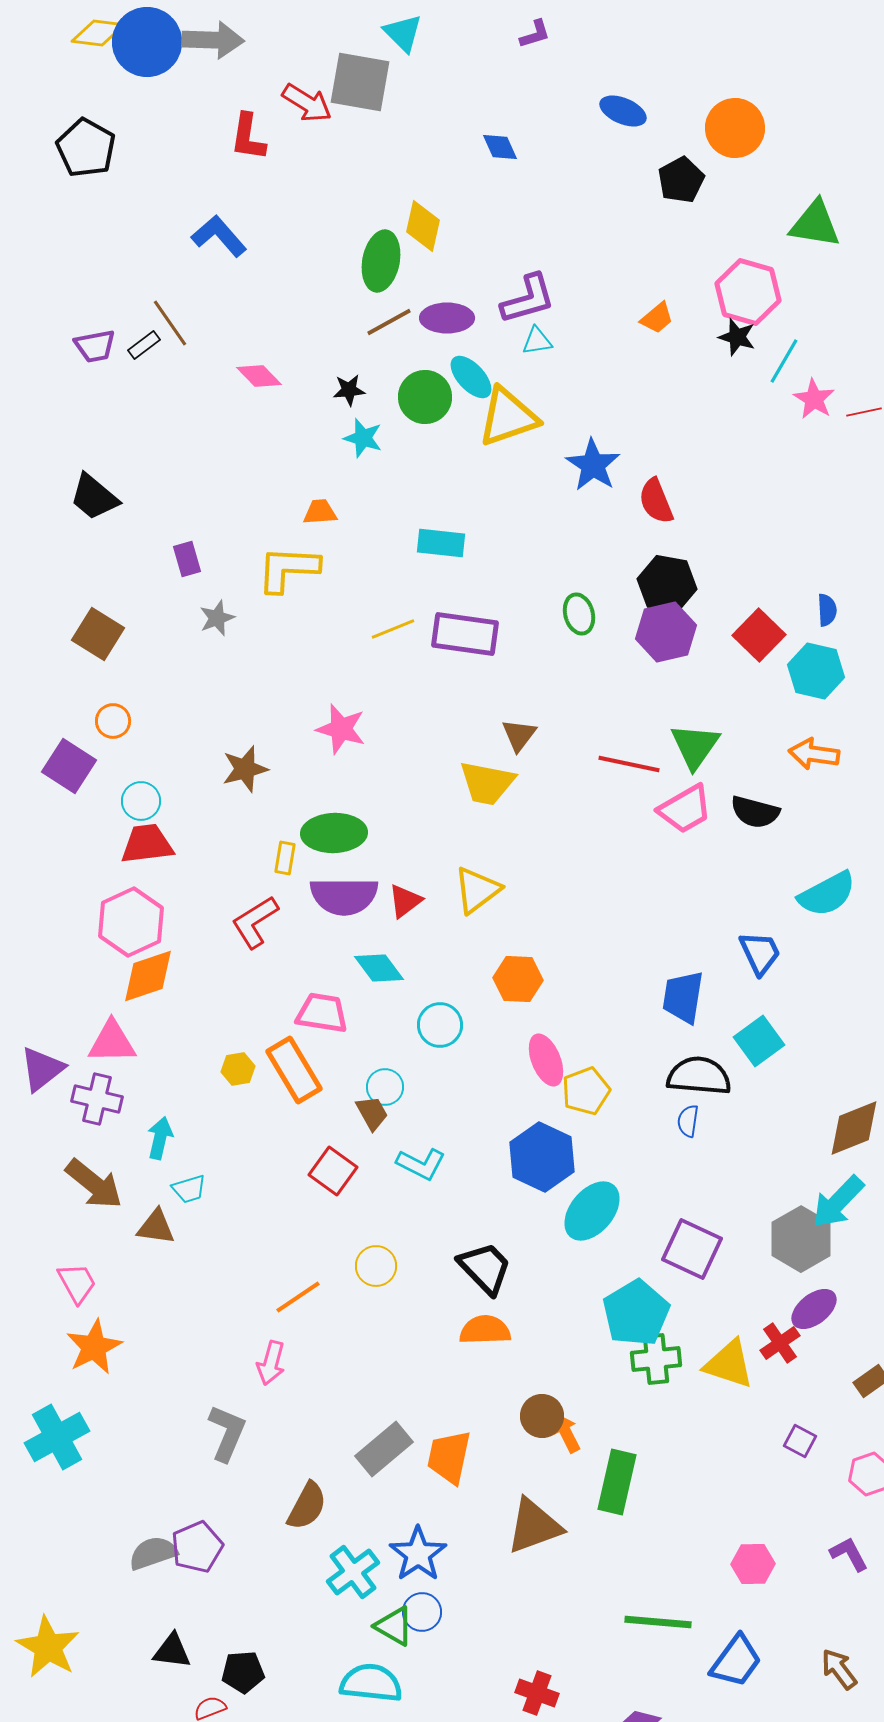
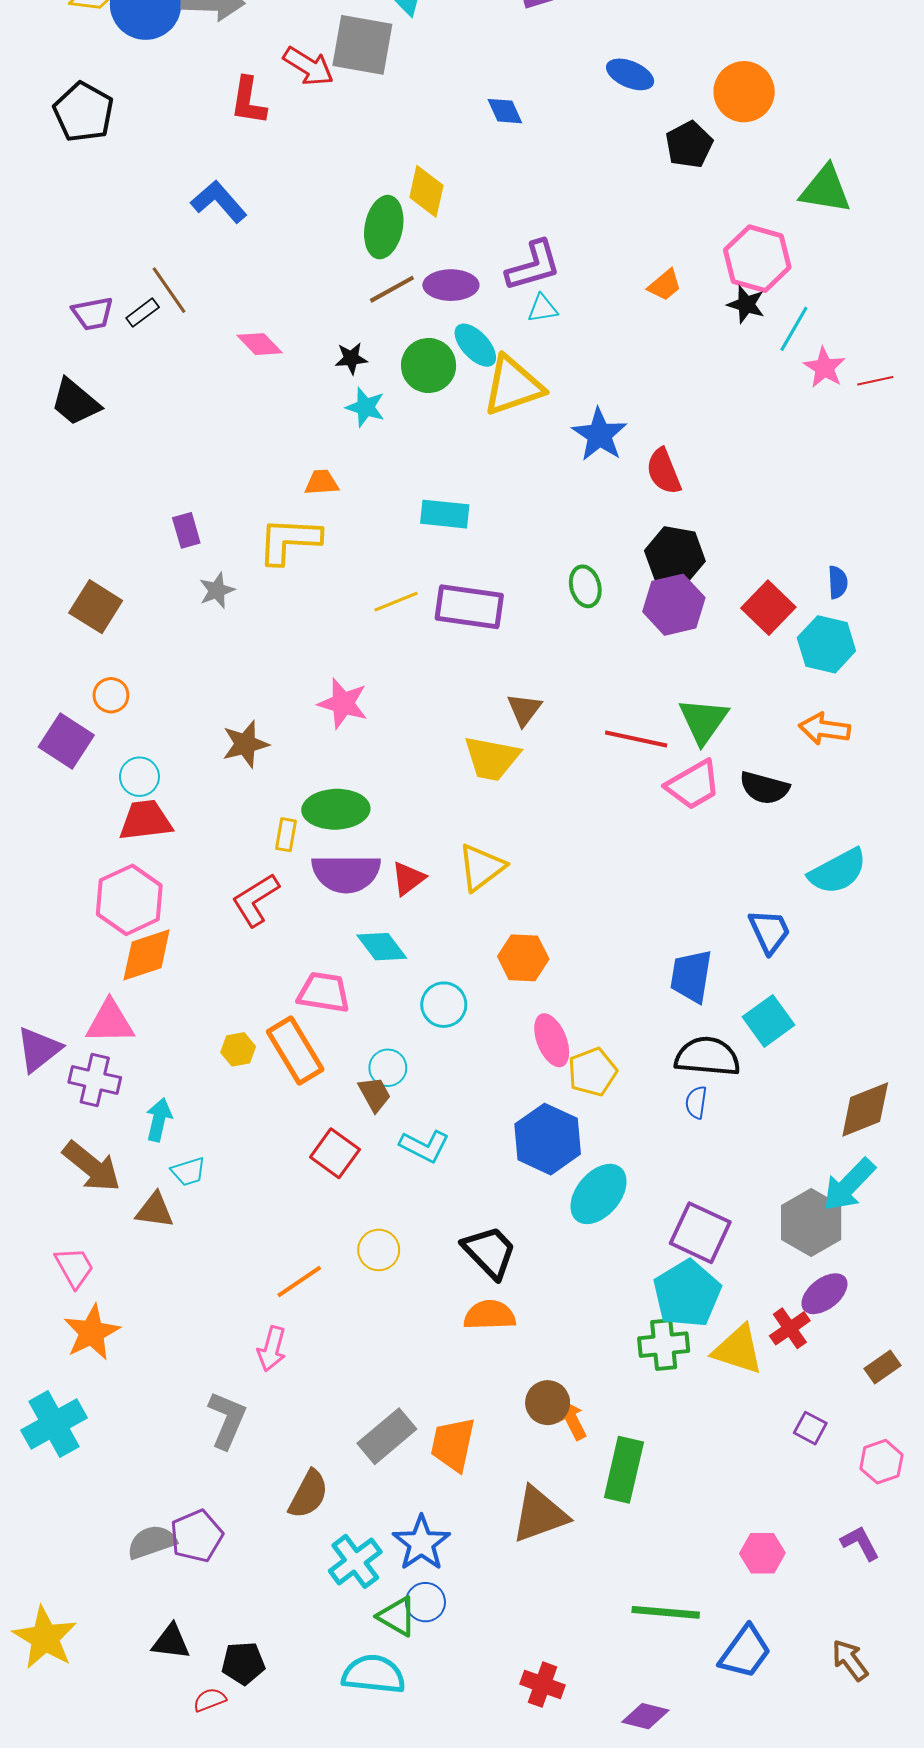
black trapezoid: (94, 497) -> (75, 402), moved
cyan pentagon: (636, 1313) -> (687, 1294), moved

